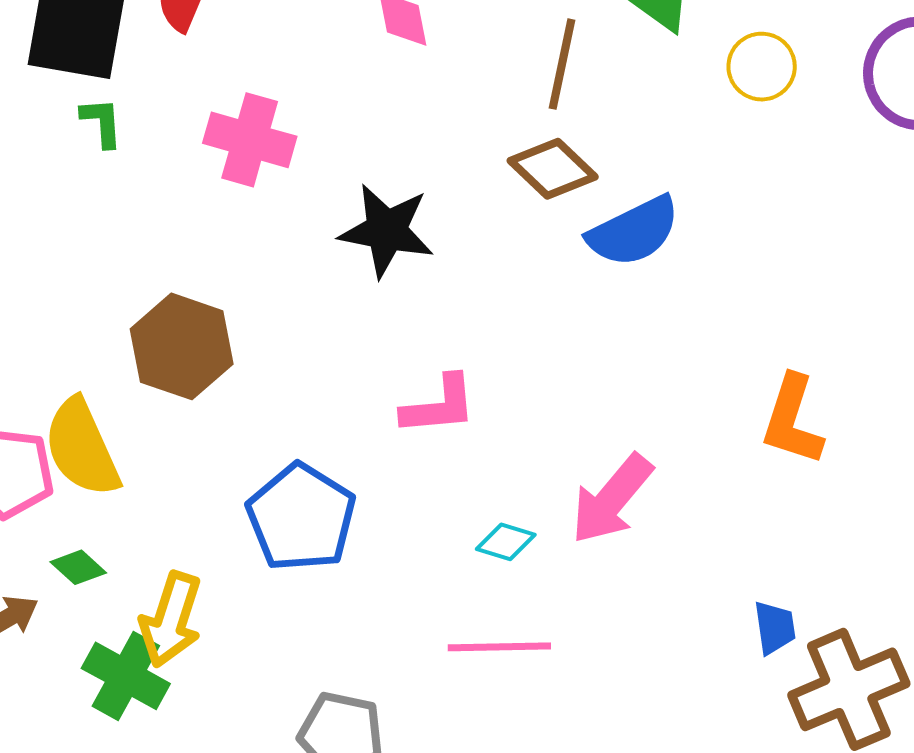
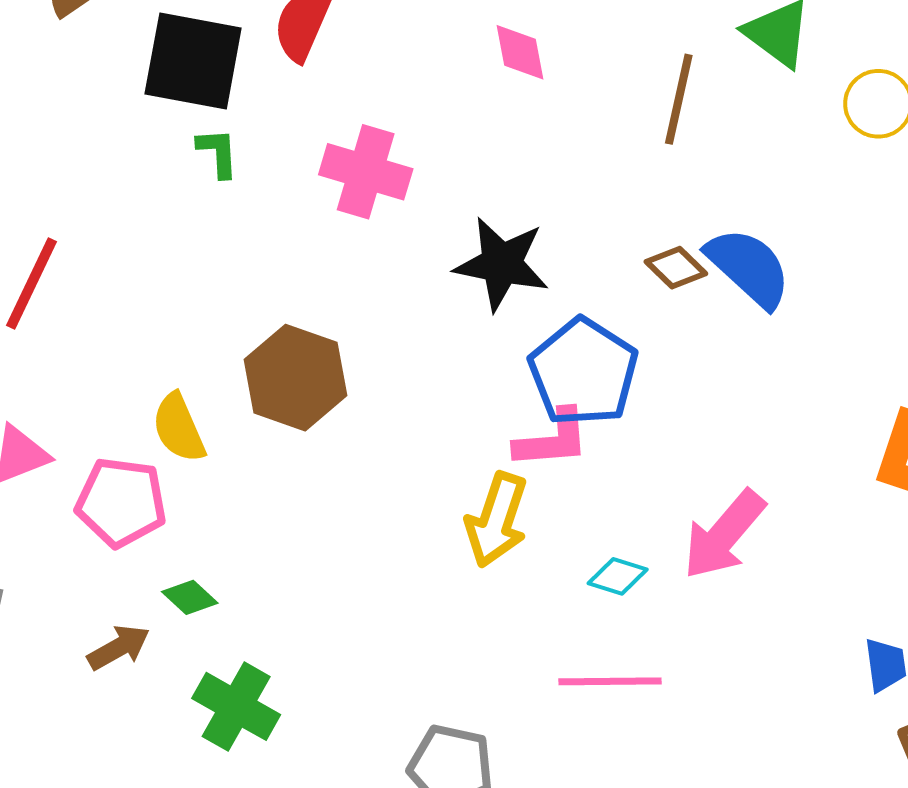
brown diamond: (553, 169) -> (676, 268), moved, size x0.7
blue semicircle: (634, 232) -> (749, 267), turned -112
yellow semicircle: (82, 448) -> (179, 428), moved, size x0.7
blue pentagon: (301, 518) -> (583, 372), moved
yellow arrow: (171, 620) -> (497, 520), moved

